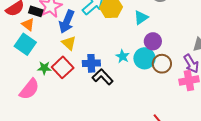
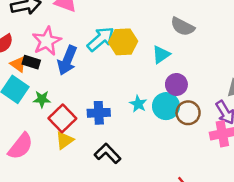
black rectangle: (36, 11) -> (31, 62), moved
yellow triangle: (69, 43) -> (65, 140), moved, turned 42
green star: (44, 68) -> (42, 99), moved
black L-shape: (103, 77) -> (108, 153), moved

